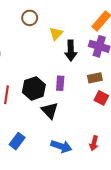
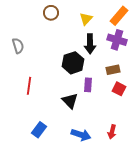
yellow triangle: (56, 34) -> (86, 19), moved
purple rectangle: (60, 83) -> (88, 85), moved
black hexagon: (34, 88) -> (73, 63), moved

